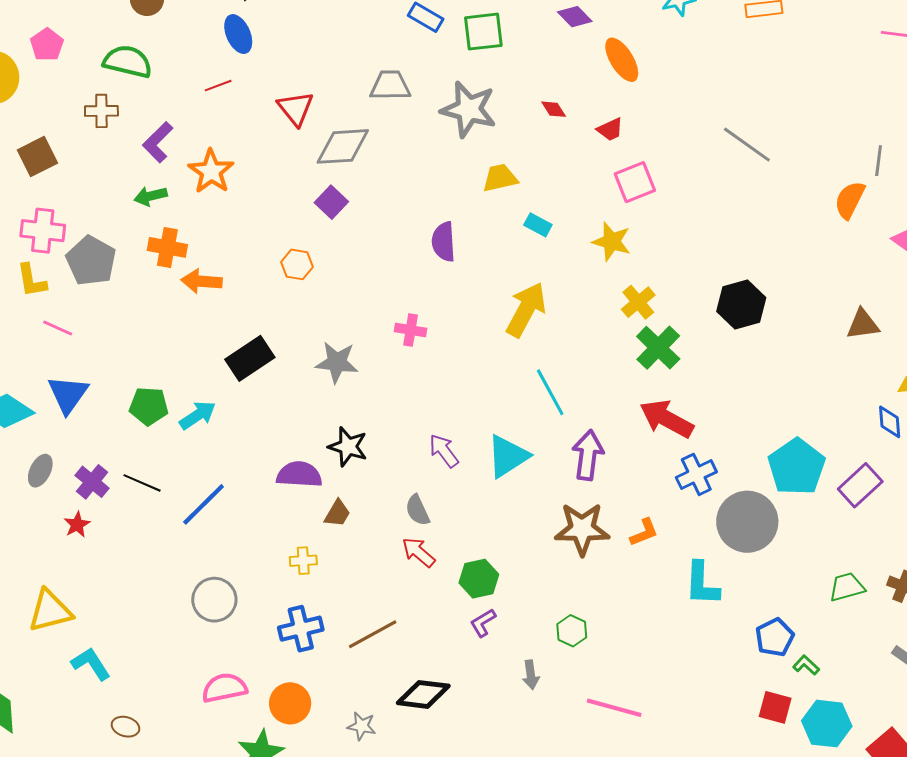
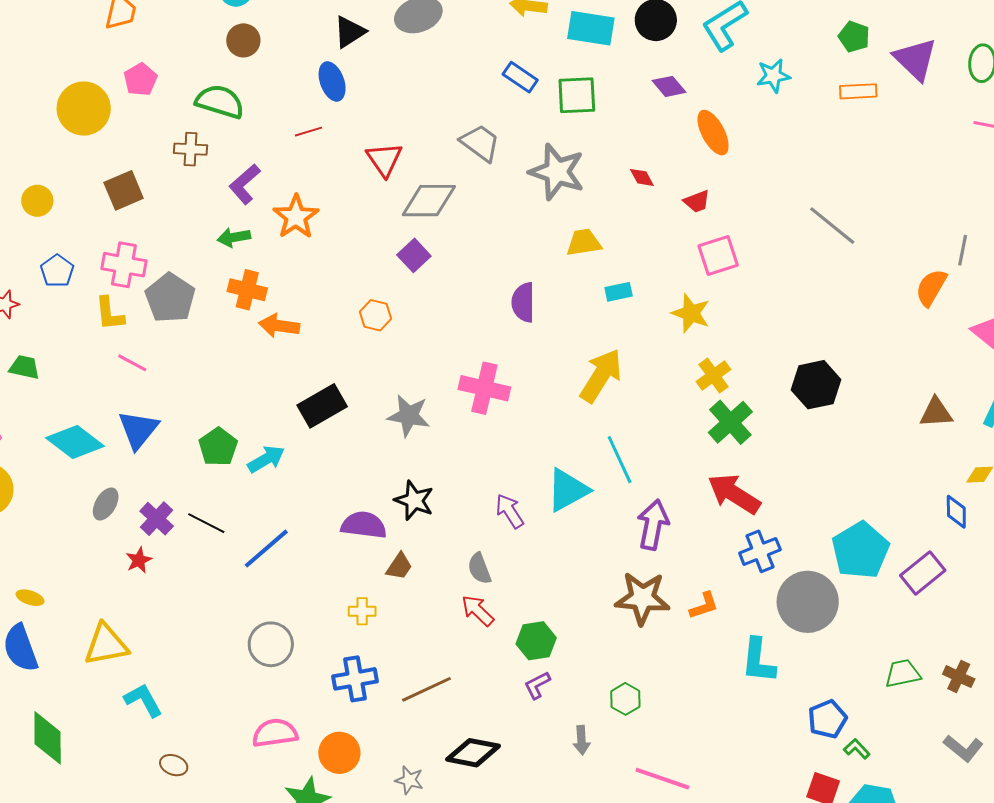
gray trapezoid: (390, 85) -> (480, 143), turned 33
cyan rectangle: (538, 225) -> (619, 292), turned -44
pink cross: (411, 330) -> (484, 388), size x1.6
green pentagon: (149, 406) -> (218, 447), turned 30
cyan triangle: (508, 456) -> (568, 490), moved

